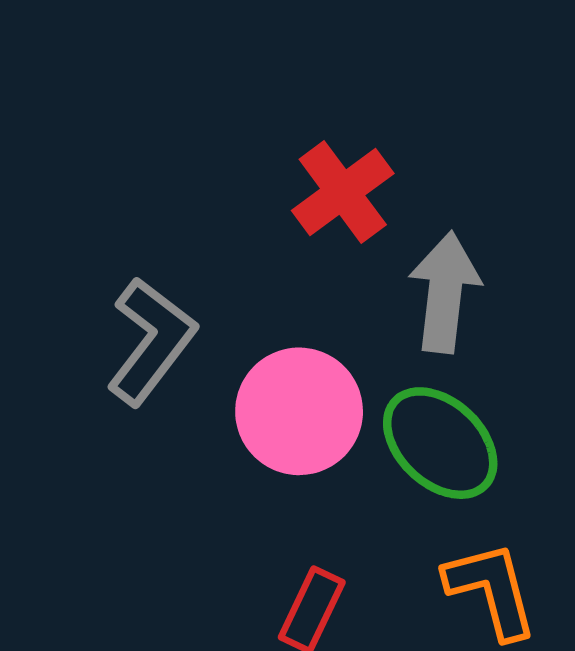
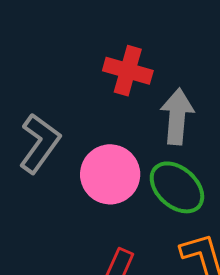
red cross: (343, 192) -> (128, 71), turned -36

